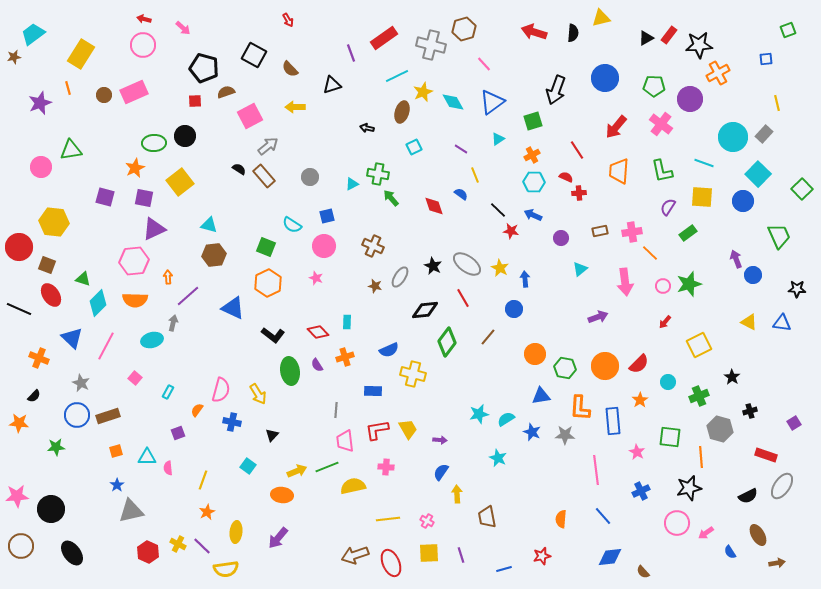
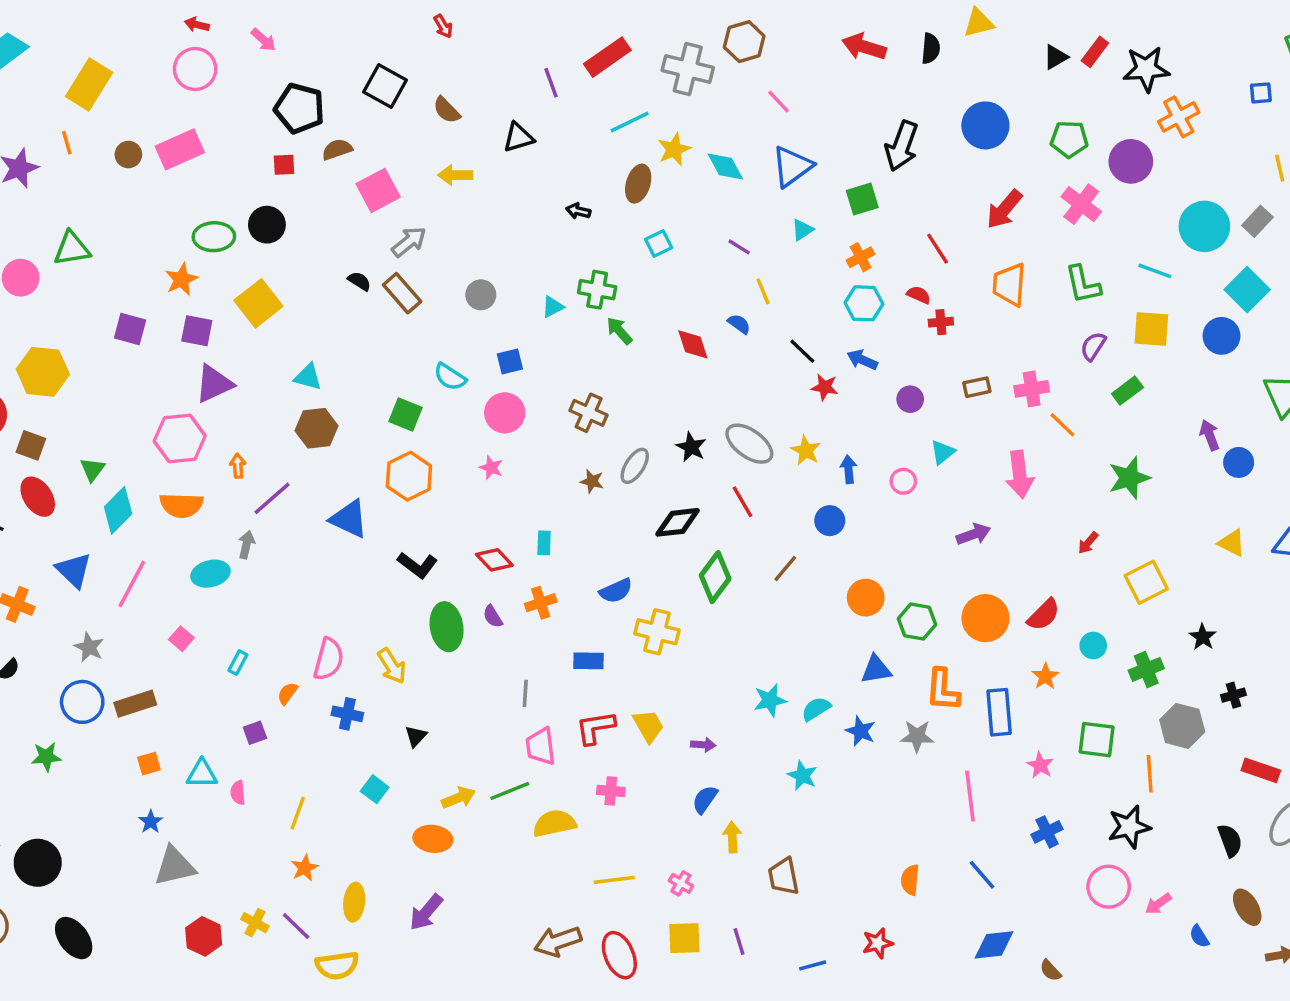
green triangle: (83, 279) -> (92, 469), turned 49
pink circle: (663, 286) -> (903, 481), moved
black semicircle: (748, 496) -> (1230, 841), turned -84

